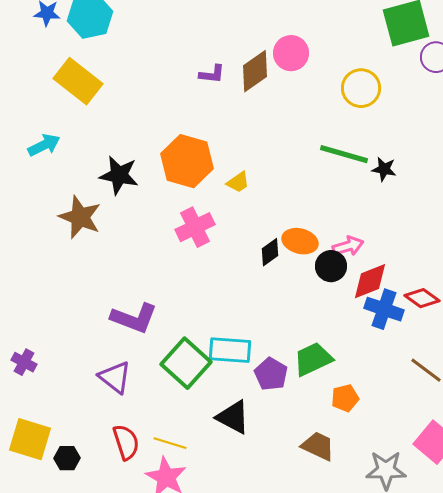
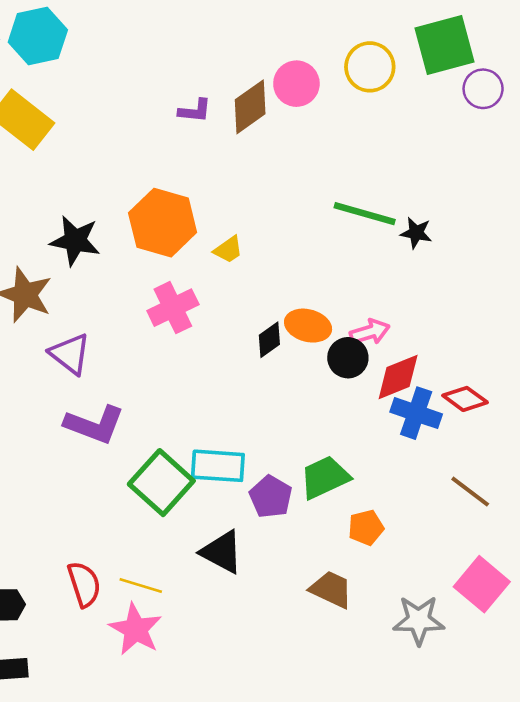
yellow circle: (361, 88) -> (370, 67), moved
purple triangle: (115, 377) -> (70, 354), moved

